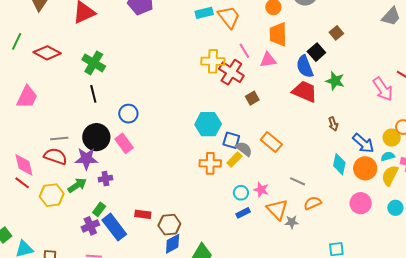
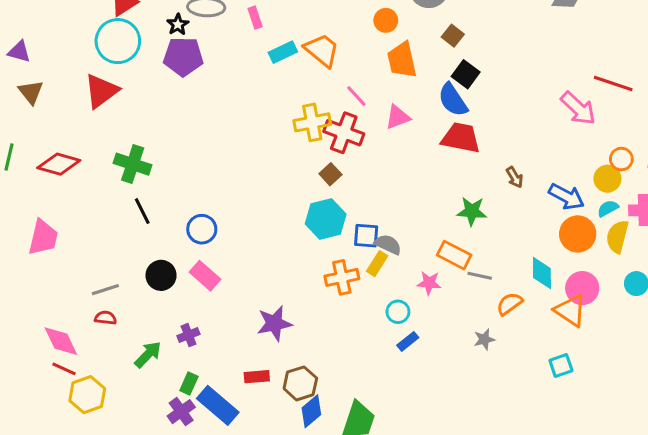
brown square: (336, 33) -> (453, 36), moved
pink triangle: (268, 60) -> (398, 117), moved
green star: (335, 81) -> (472, 211), moved
brown square: (252, 98) -> (330, 174), moved
black circle: (96, 137) -> (161, 275), size x0.7
orange rectangle: (271, 142) -> (454, 255), moved
red semicircle: (55, 156) -> (106, 318), size x0.6
purple star: (86, 159) -> (274, 323), moved
cyan diamond: (339, 164) -> (542, 273), moved
pink star: (261, 190) -> (429, 283), moved
yellow hexagon: (52, 195) -> (87, 395), moved
orange triangle: (277, 209) -> (570, 311), moved

